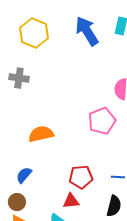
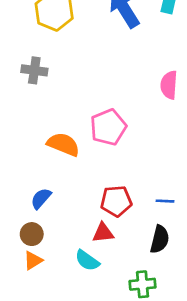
pink pentagon: (102, 121) -> (108, 127), moved
orange semicircle: (41, 134) -> (63, 144), turned 35

